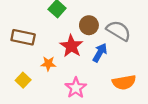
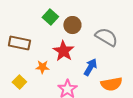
brown circle: (89, 25) -> (72, 25), moved
blue arrow: (100, 53) -> (90, 67), moved

